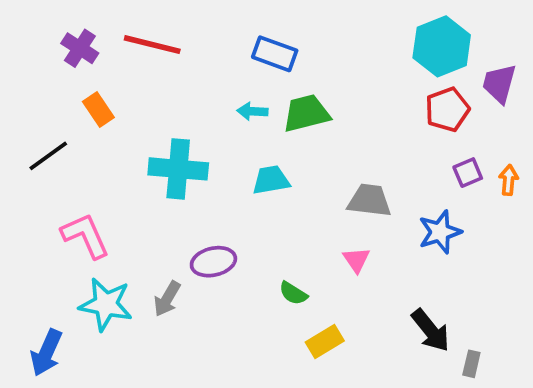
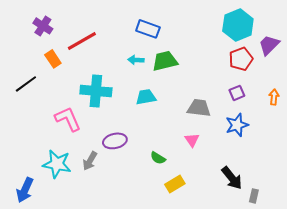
red line: (152, 45) -> (82, 41), moved, turned -44
purple trapezoid: (499, 84) -> (269, 45), turned 30
purple square: (468, 173) -> (237, 93), moved
pink L-shape: (85, 236) -> (68, 119), moved

